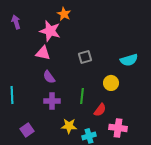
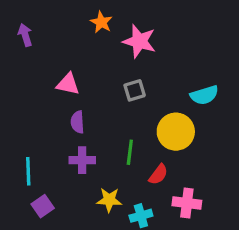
pink star: (50, 31) -> (139, 41), moved
purple semicircle: (49, 77) -> (77, 122), turned 32
yellow circle: (111, 83) -> (176, 132), size x1.5
cyan line: (12, 95) -> (28, 171), moved

